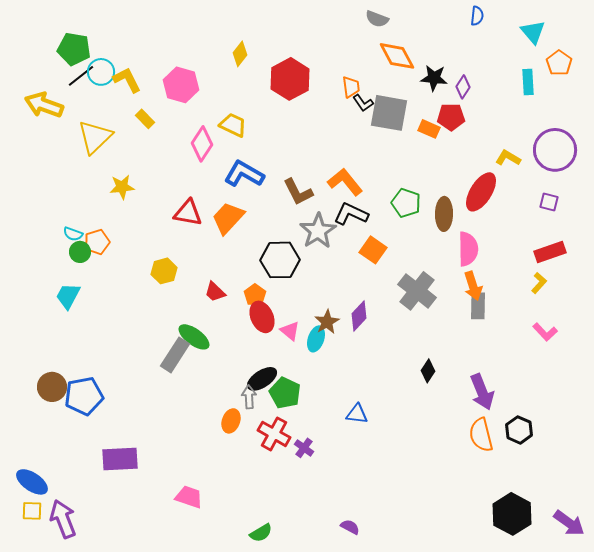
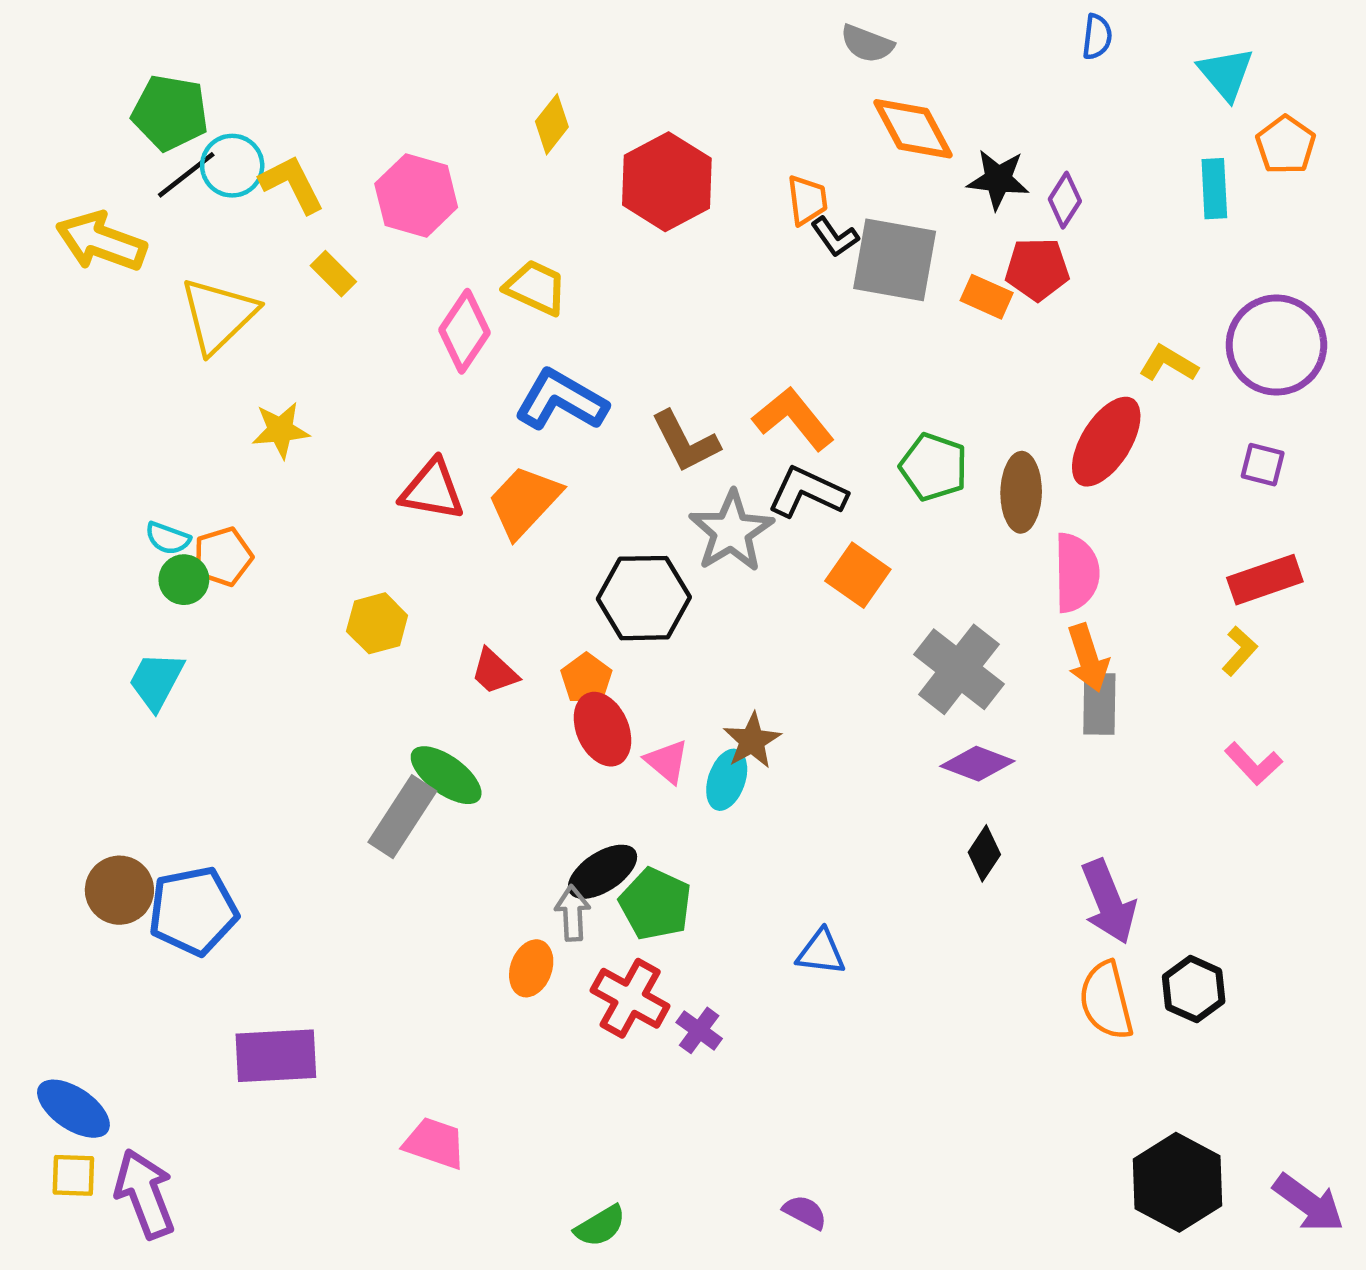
purple diamond: (359, 316) -> (977, 764), moved, turned 68

